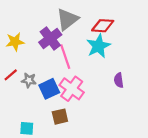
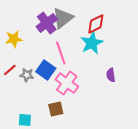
red diamond: (103, 26) -> (96, 24), turned -30
purple cross: (50, 39) -> (47, 23), moved
blue square: (49, 89) -> (46, 70), moved, turned -30

